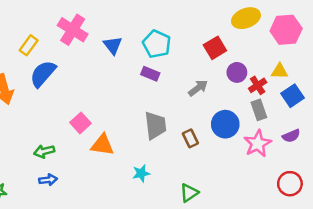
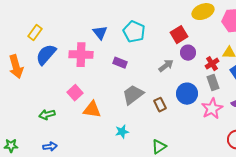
pink cross: (73, 30) -> (81, 55), moved, turned -30
purple circle: (237, 72) -> (188, 53), moved
purple rectangle: (150, 74) -> (120, 63), moved
gray trapezoid: (155, 125) -> (133, 95), turned -120
blue arrow: (48, 180) -> (50, 147), moved

